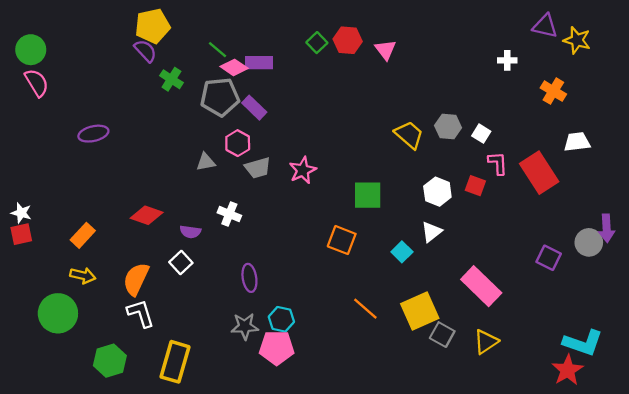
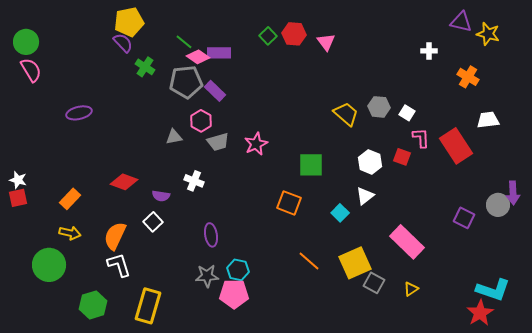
yellow triangle: (486, 342) -> (411, 289), size x0.7

